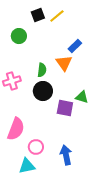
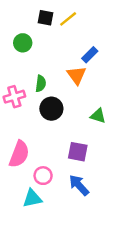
black square: (38, 15) -> (45, 18), turned 32
green semicircle: (42, 70) -> (41, 84), moved
purple square: (65, 108) -> (78, 152), moved
blue arrow: (66, 155) -> (79, 185), turned -30

